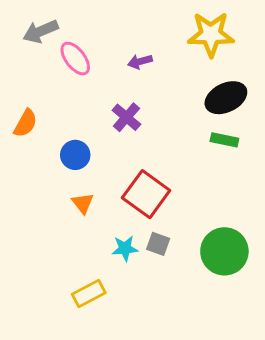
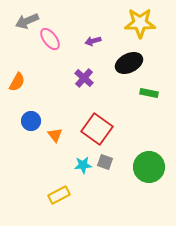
black ellipse: (226, 98) -> (129, 63), moved
blue circle: (75, 155) -> (31, 121), moved

